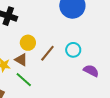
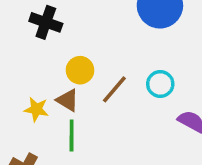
green line: (24, 80) -> (72, 135), turned 48

